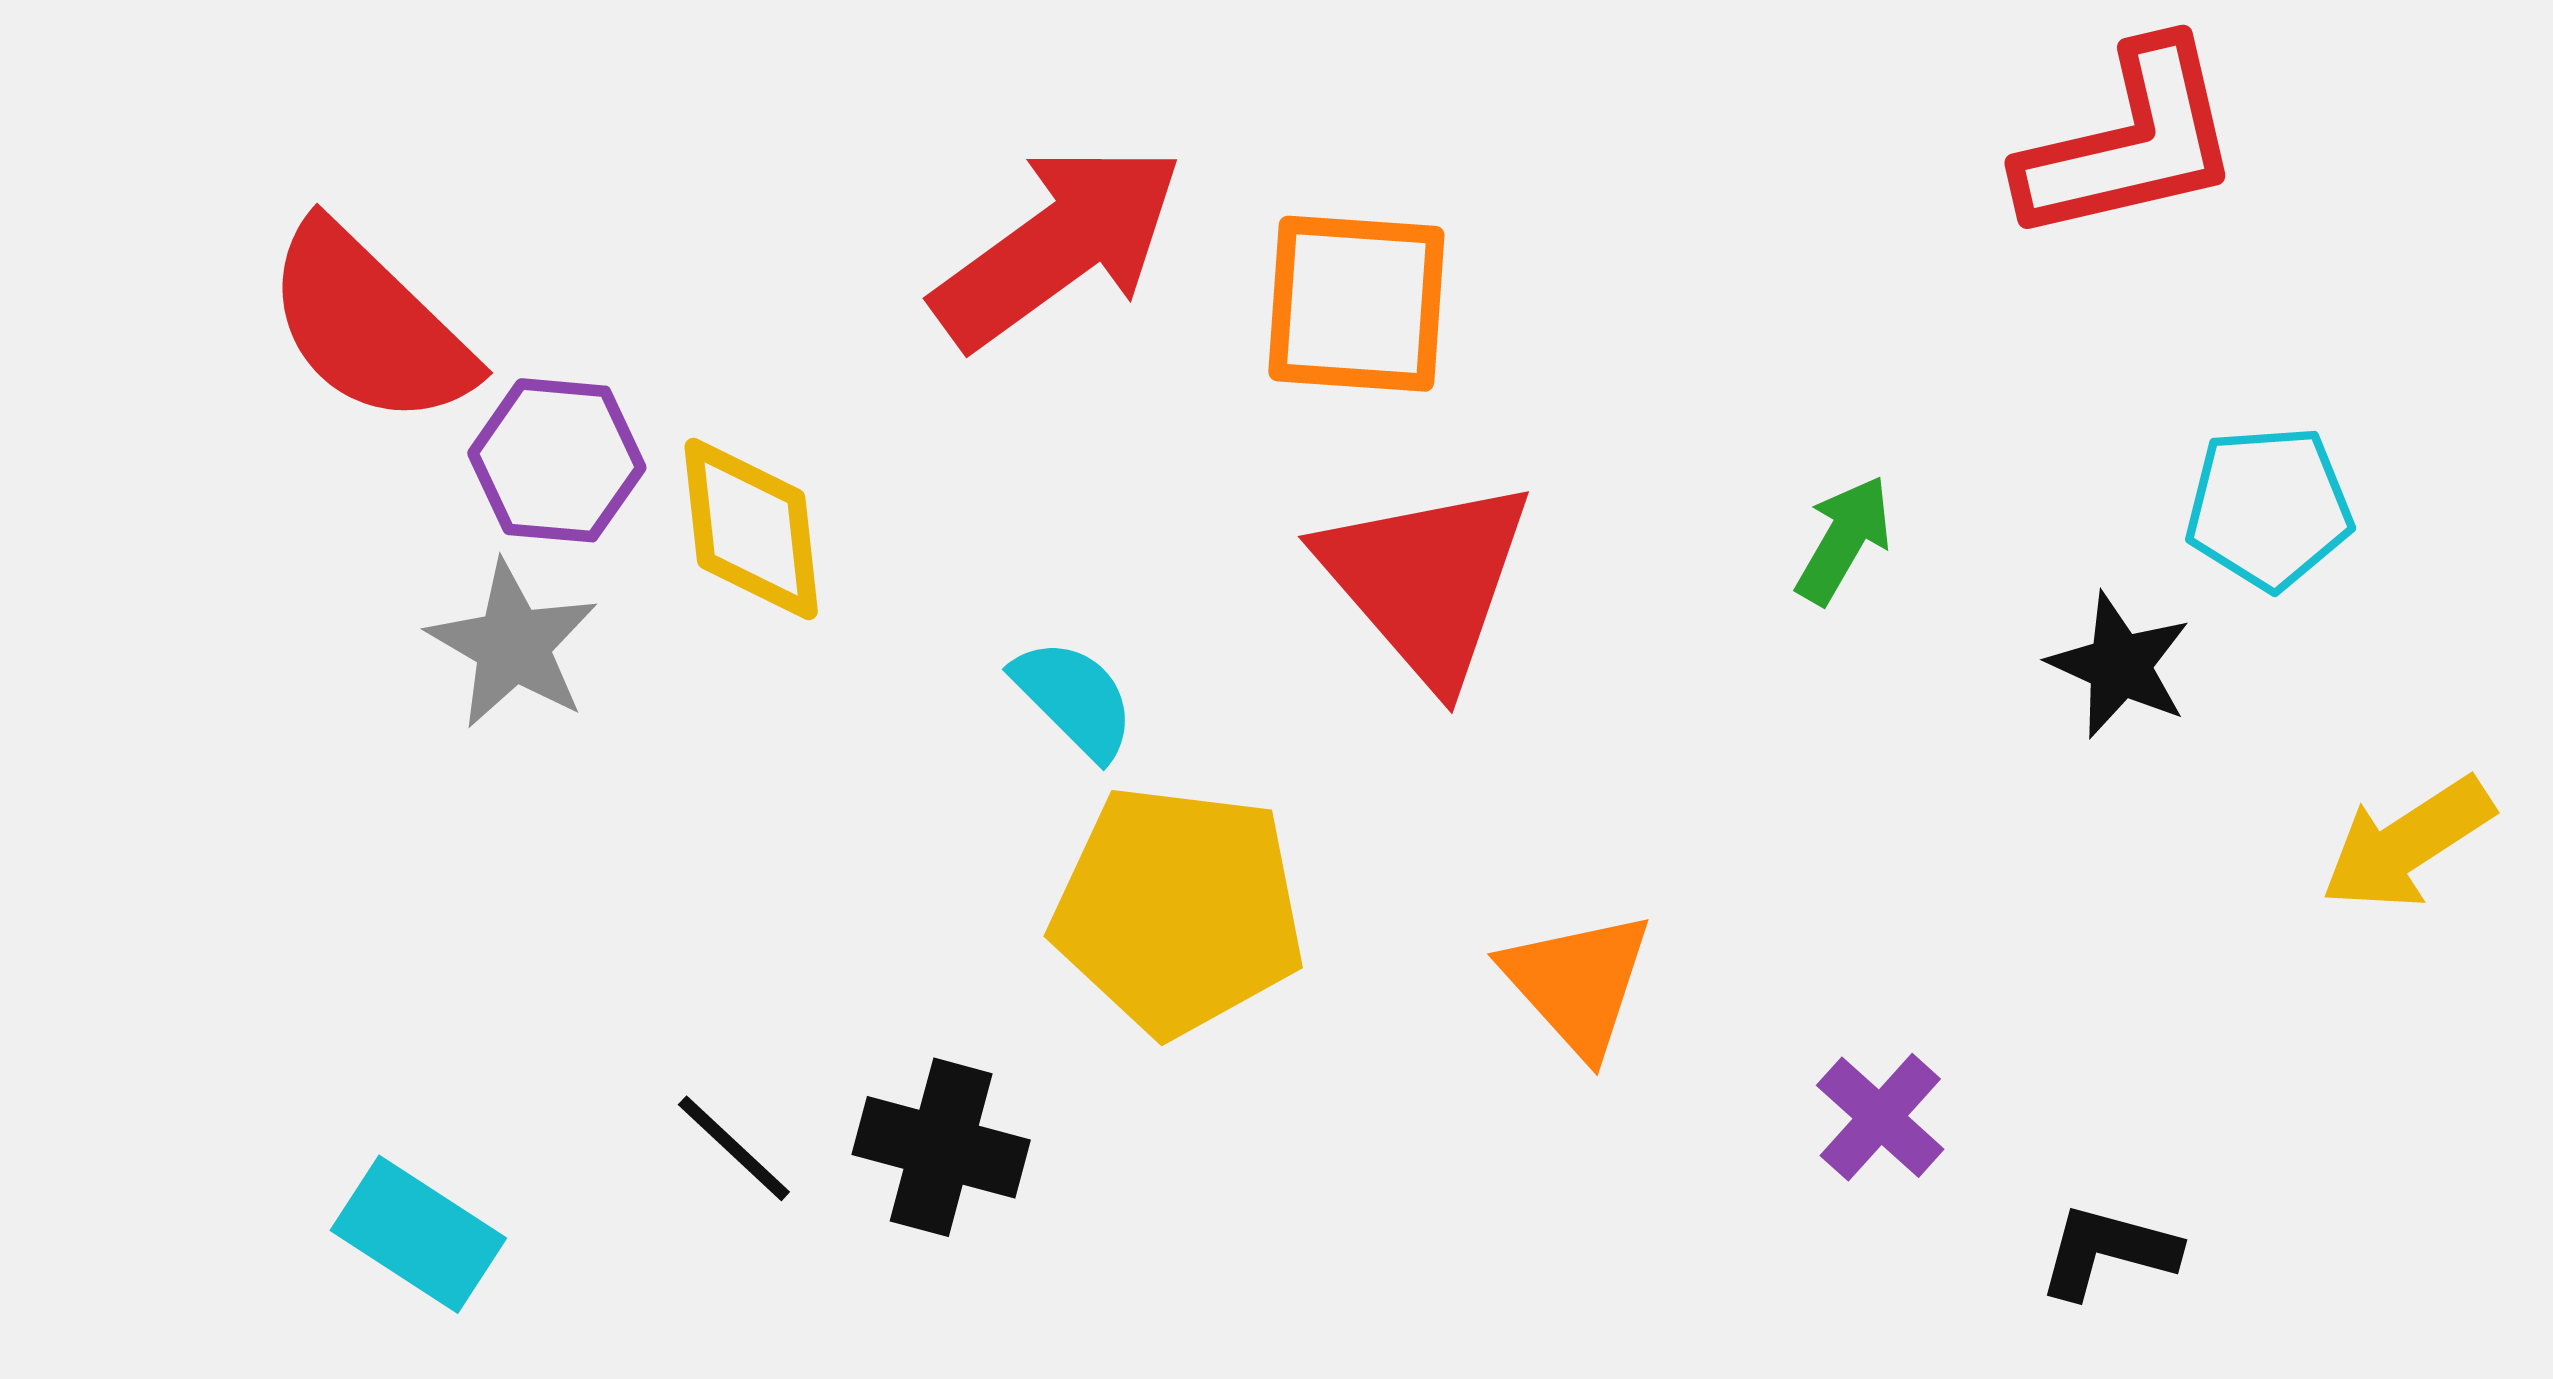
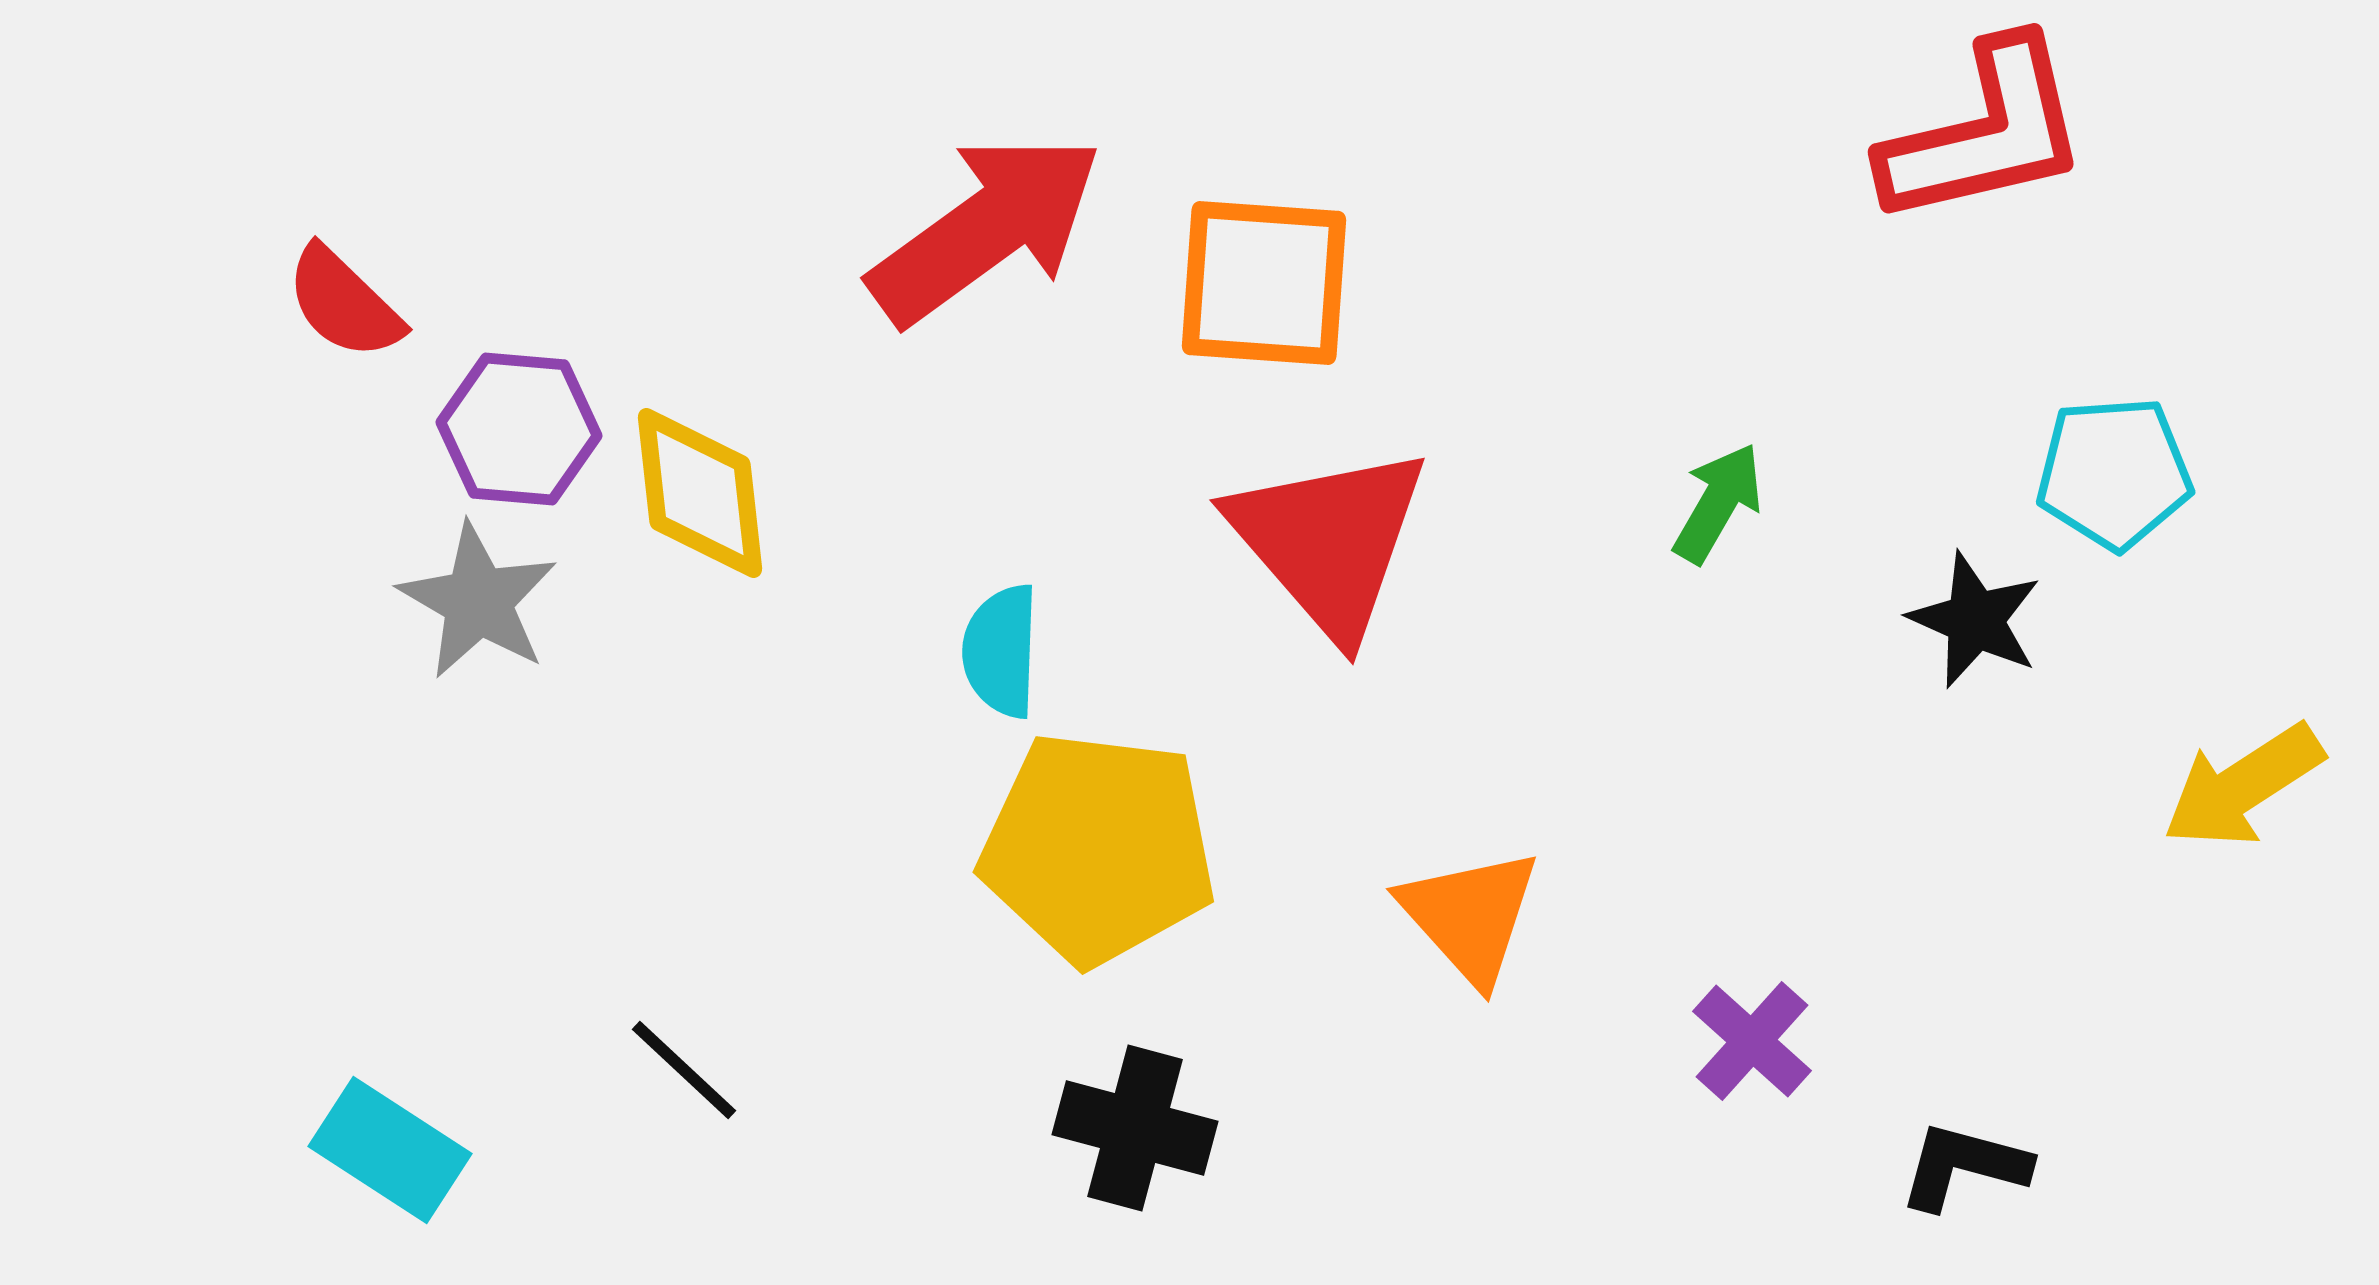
red semicircle: (369, 325) -> (344, 303), size x0.6
cyan semicircle: (1074, 699) -> (1001, 651), turned -133
black cross: (941, 1147) -> (1135, 1128), moved

